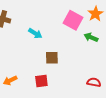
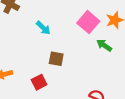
red square: (41, 81) -> (39, 82), turned -32

